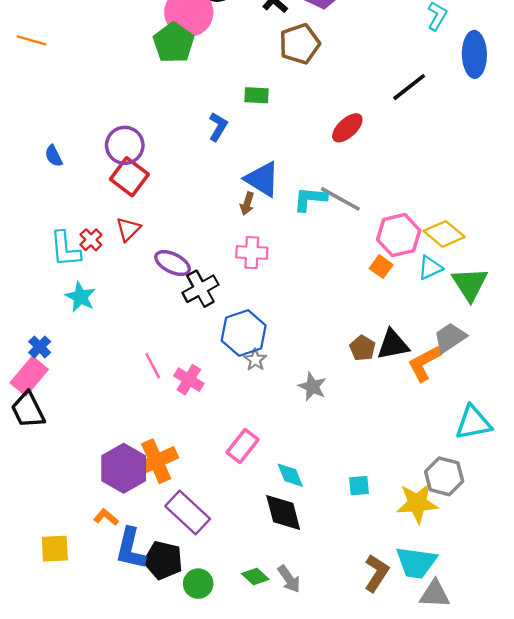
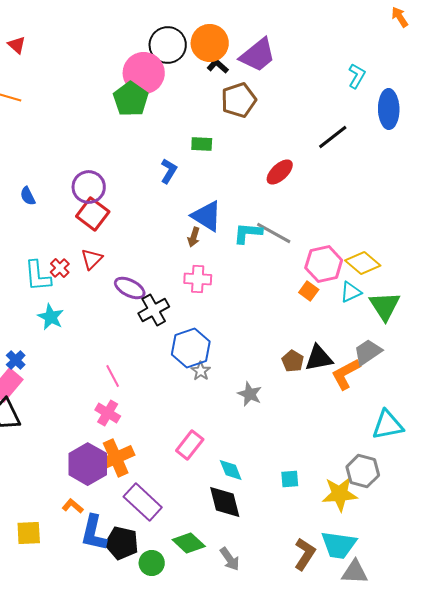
pink cross: (189, 380) -> (108, 413), moved
green diamond: (255, 577) -> (189, 543), moved, size x1.4

